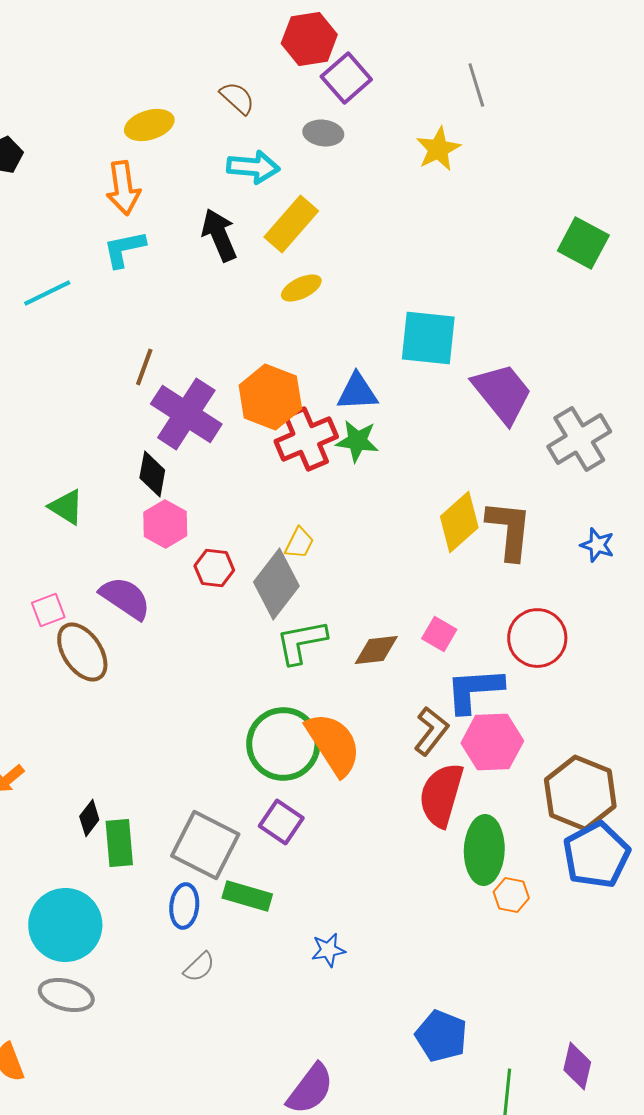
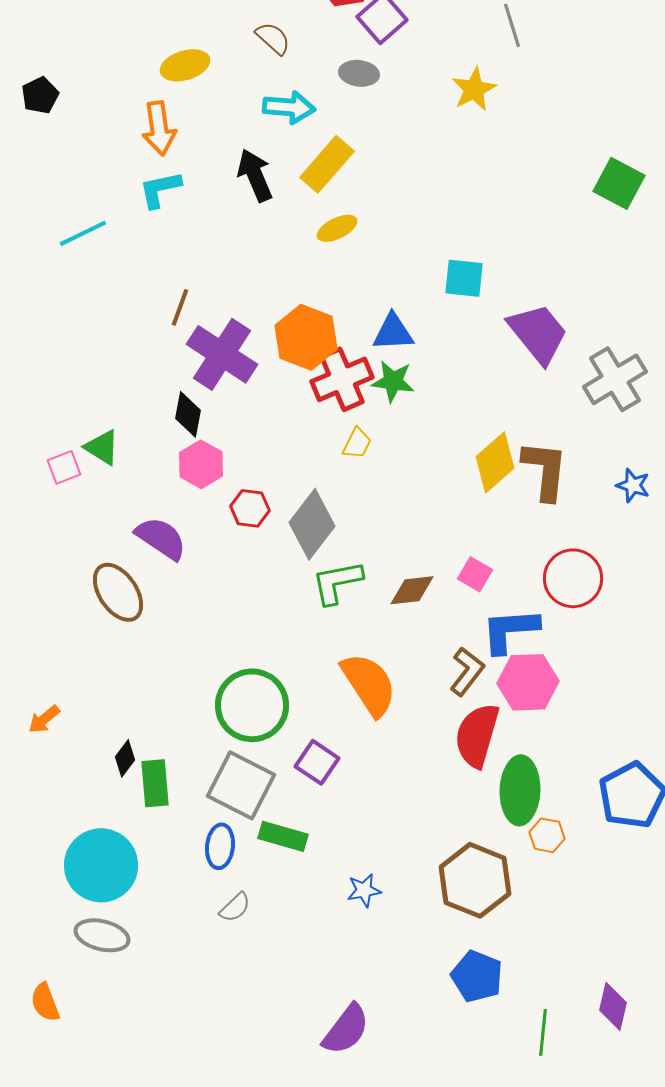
cyan square: (428, 338) -> (464, 278), size x0.7
yellow trapezoid: (299, 543) -> (357, 443), moved
pink square: (48, 610) -> (64, 467), moved
green circle: (283, 744) -> (252, 705), moved
brown hexagon: (580, 793) -> (475, 880), moved

